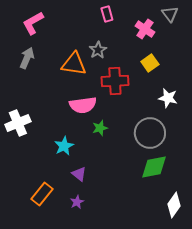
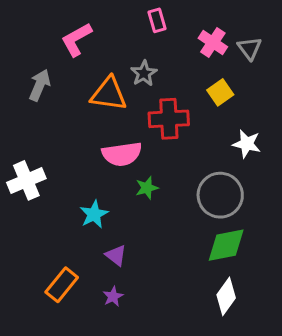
gray triangle: (170, 14) -> (250, 48), moved
pink L-shape: (33, 23) -> (76, 40), moved
white diamond: (174, 205) -> (226, 296), moved

